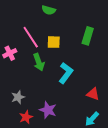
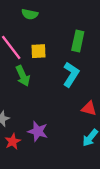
cyan L-shape: (66, 73) -> (71, 74), moved

